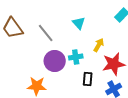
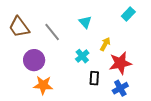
cyan cross: (76, 57) -> (82, 56), turned -32
purple circle: (55, 61) -> (34, 60), moved

